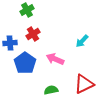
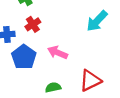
cyan arrow: (82, 41) -> (97, 21), moved, size x1.5

